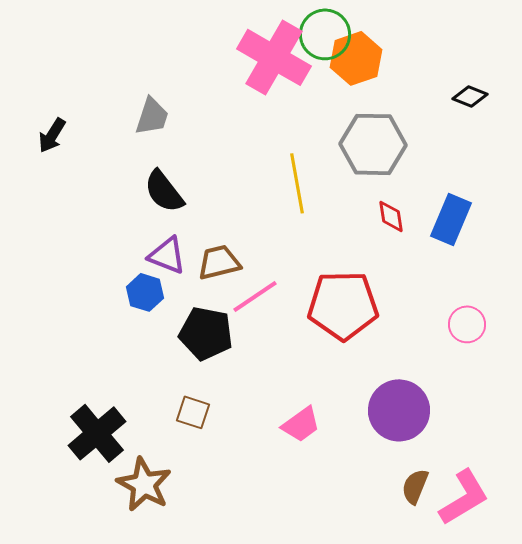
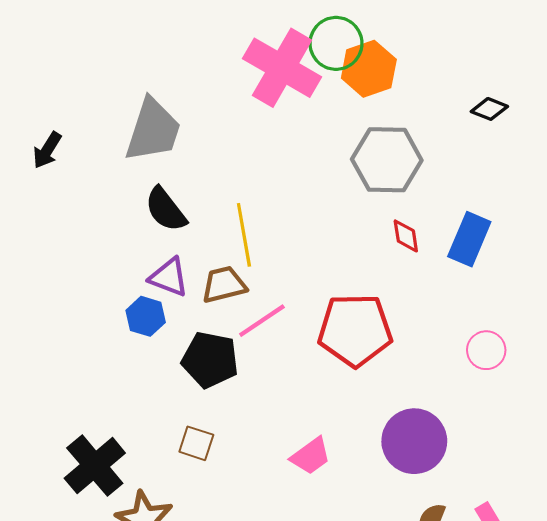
gray trapezoid: (152, 116) -> (153, 130), size x1.6
yellow line: (297, 183) -> (244, 235), moved

